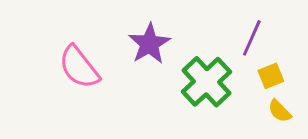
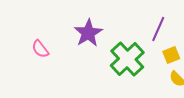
pink semicircle: (79, 67) -> (40, 49), size x0.6

